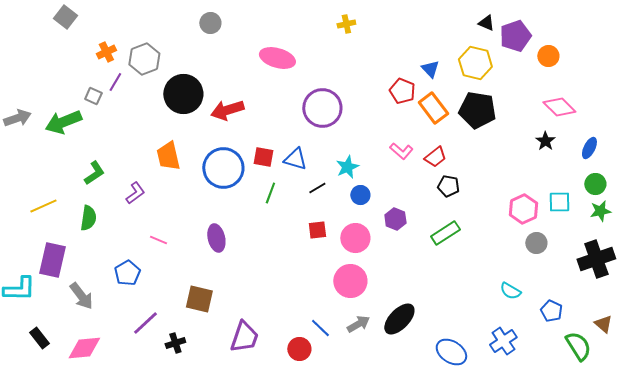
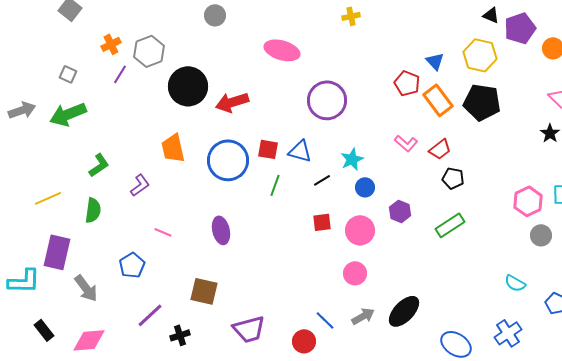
gray square: (93, 96) -> (68, 74), moved
pink circle: (350, 281) -> (355, 273), size x0.7
purple trapezoid: (244, 337) -> (249, 329), turned 56

